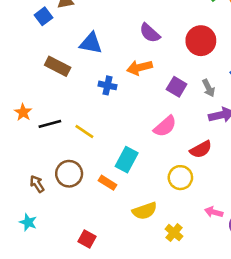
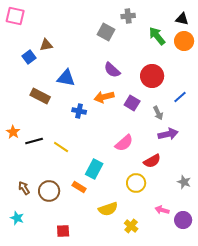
purple square: (177, 87) -> (132, 103), moved
brown circle: (69, 174) -> (49, 191), moved
red square: (87, 239) -> (63, 231), turned -32

